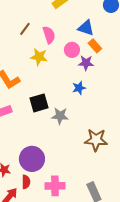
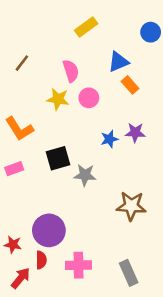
blue triangle: (86, 28) -> (118, 62), turned -42
brown line: (25, 29) -> (22, 63), moved
pink circle: (72, 50) -> (89, 98), moved
purple star: (86, 63) -> (135, 133), moved

